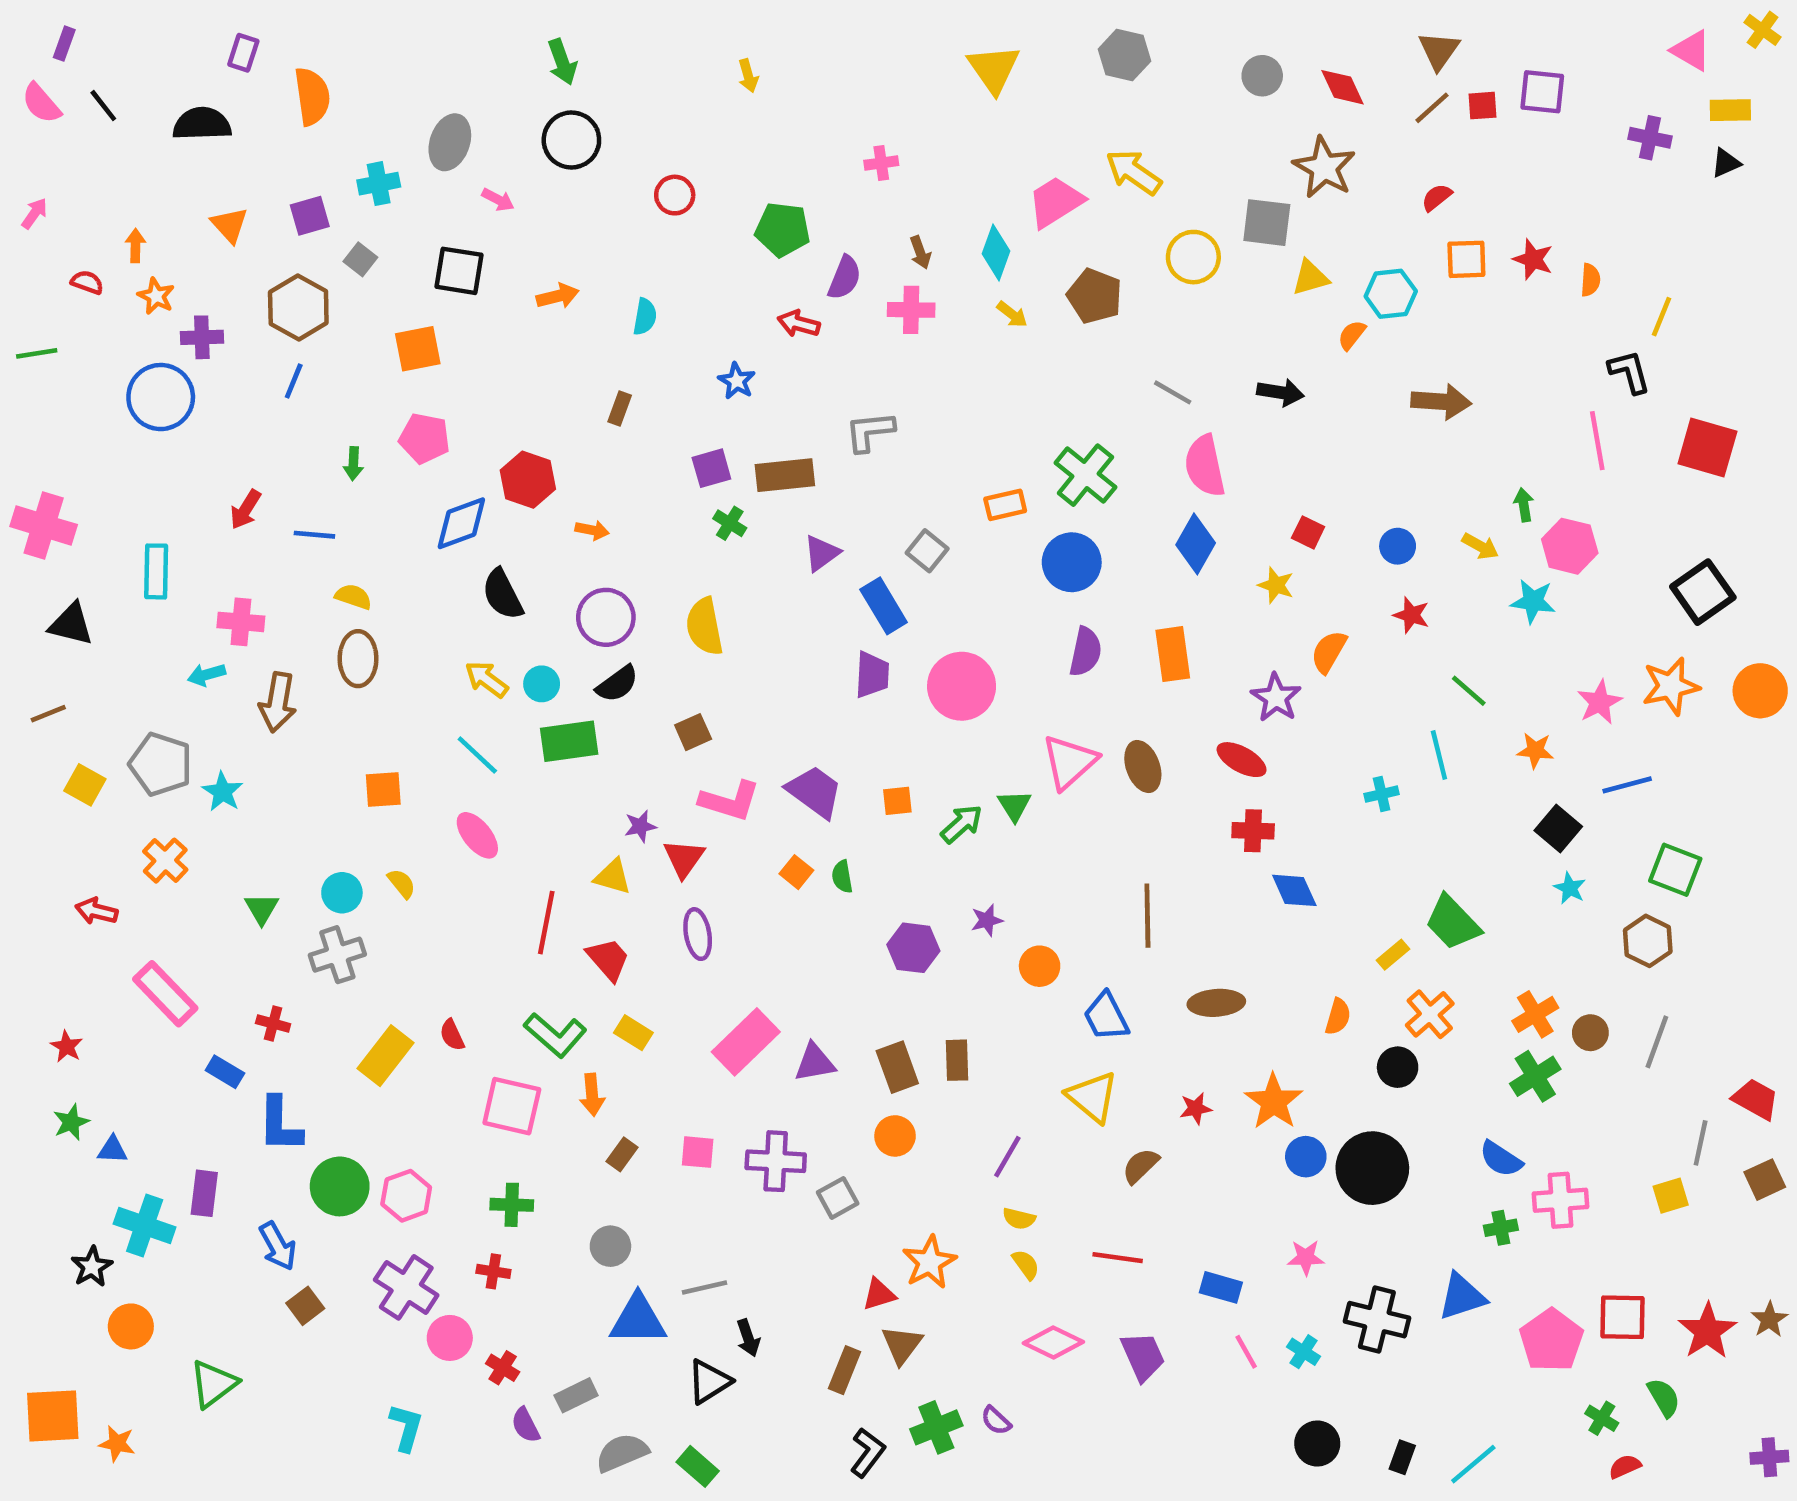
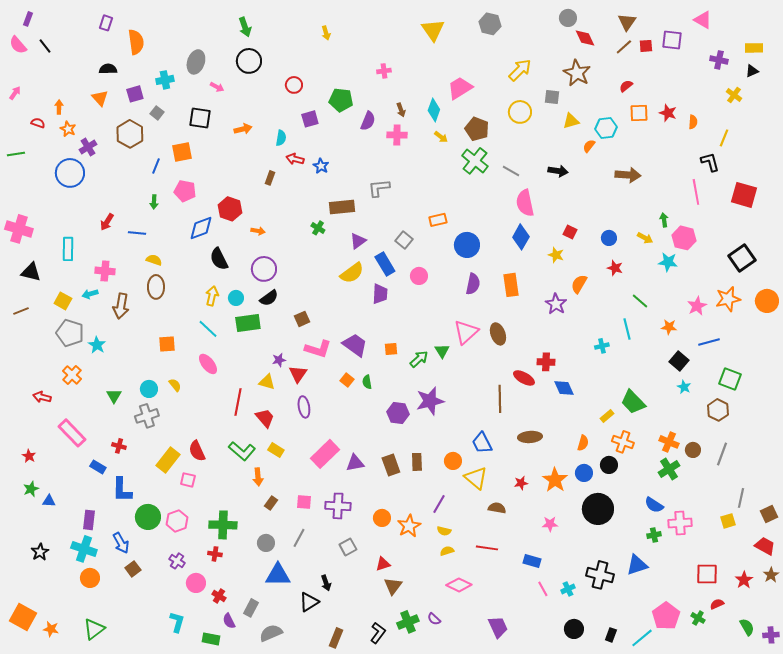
yellow cross: (1762, 30) -> (734, 95), moved
pink triangle: (1691, 50) -> (703, 20), moved
gray circle: (1262, 76) -> (568, 18), moved
black semicircle: (202, 124) -> (108, 69), moved, size x0.7
yellow arrow: (1134, 172) -> (520, 70), moved, turned 100
gray square: (1267, 223) -> (552, 97), size x0.7
red arrow: (799, 324) -> (295, 159), moved
purple cross: (202, 337) -> (88, 147), turned -30
blue line: (294, 381) -> (156, 166), moved
purple square: (711, 468) -> (310, 119), moved
green cross: (1085, 475) -> (475, 161), moved
yellow semicircle: (705, 627) -> (352, 273), moved, turned -115
yellow arrow: (487, 679) -> (212, 296), turned 66
pink circle: (962, 686) -> (419, 276), moved, size x0.6
red ellipse: (1242, 760) -> (524, 378), moved
yellow square: (85, 785) -> (63, 301), moved
purple star: (987, 920) -> (430, 401), size x2.0
orange circle: (1040, 966) -> (453, 461), moved
orange cross: (1430, 1014) -> (623, 442), turned -30
orange cross: (1535, 1014) -> (669, 442), turned -36
red semicircle: (452, 1035) -> (197, 451), size x1.5
red trapezoid: (1756, 1099) -> (765, 546), moved
pink square: (512, 1106) -> (188, 480), moved, size x0.6
orange circle: (895, 1136) -> (382, 518), moved
blue circle: (1306, 1157) -> (584, 473), moved
brown semicircle: (1141, 1166) -> (497, 508), turned 54
gray square: (838, 1198) -> (348, 547), moved
green cross: (512, 1205) -> (223, 525), size x1.5
cyan cross: (145, 1225) -> (84, 549), moved
pink star: (1306, 1258) -> (550, 524), moved
orange star: (929, 1262) -> (409, 526), moved
yellow semicircle: (1026, 1264) -> (447, 551), turned -72
purple cross: (406, 1287) -> (177, 561), size x0.6
gray line: (705, 1287) -> (299, 538), moved, turned -48
orange circle: (131, 1326) -> (90, 578), moved
red star: (1707, 1331) -> (744, 580), size x0.7
pink pentagon: (1551, 1340) -> (666, 616), moved
cyan cross: (1304, 1352) -> (568, 589), turned 32
purple trapezoid: (1143, 1356) -> (498, 627), moved
brown rectangle: (845, 1370) -> (336, 638), moved
green triangle: (213, 1384) -> (94, 629), moved
gray rectangle: (576, 1395) -> (251, 608), turned -36
green semicircle: (1664, 1398) -> (747, 627), moved
orange square: (53, 1416) -> (23, 617), turned 32
green rectangle: (698, 1466) -> (211, 639), moved, turned -30
red semicircle: (1625, 1466) -> (717, 604), moved

